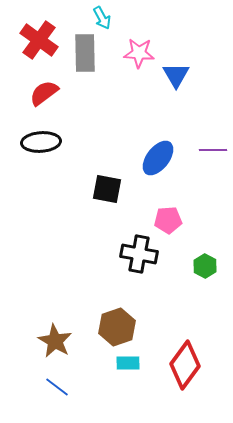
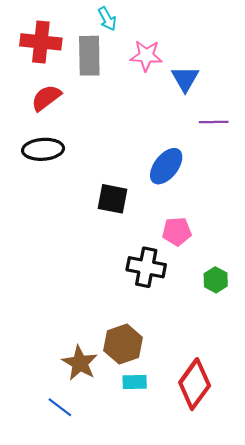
red cross: (39, 40) -> (41, 42), turned -30
purple line: (213, 150) -> (214, 122), moved
brown star: (55, 341) -> (80, 363), moved

